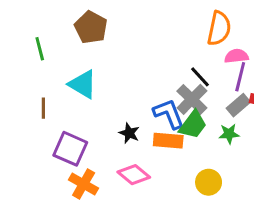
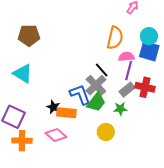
brown pentagon: (91, 27) -> (29, 35), turned -30
orange rectangle: (168, 141) -> (66, 113), moved
yellow circle: (209, 182) -> (106, 132), moved
orange cross: (84, 184) -> (22, 141), turned -30

